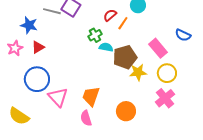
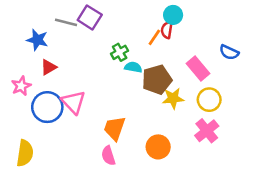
red semicircle: (110, 15) -> (167, 30), moved, turned -40
pink star: (15, 48) -> (21, 86), moved
pink triangle: (58, 97) -> (73, 102), moved
yellow semicircle: (19, 116) -> (25, 153), turned -115

